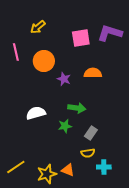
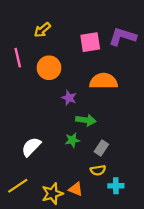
orange semicircle: (93, 73) -> (104, 81), size x1.4
purple star: (64, 79) -> (69, 98), moved
white semicircle: (36, 113) -> (31, 147), moved, turned -30

